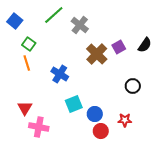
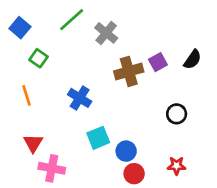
brown cross: (97, 54) -> (129, 71), turned 30
orange line: (27, 63) -> (27, 95), moved
red star: (125, 120) -> (177, 166), moved

